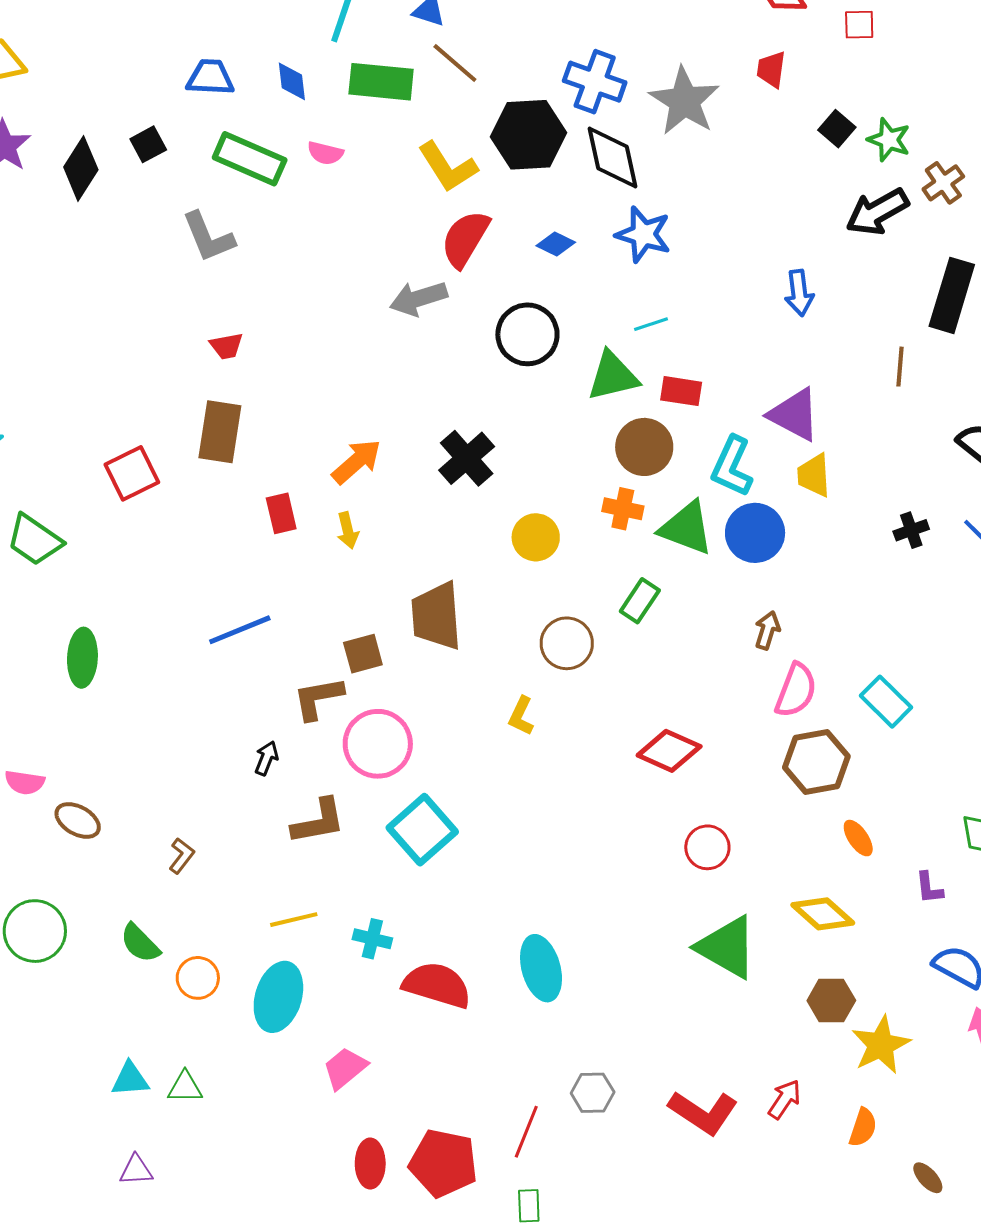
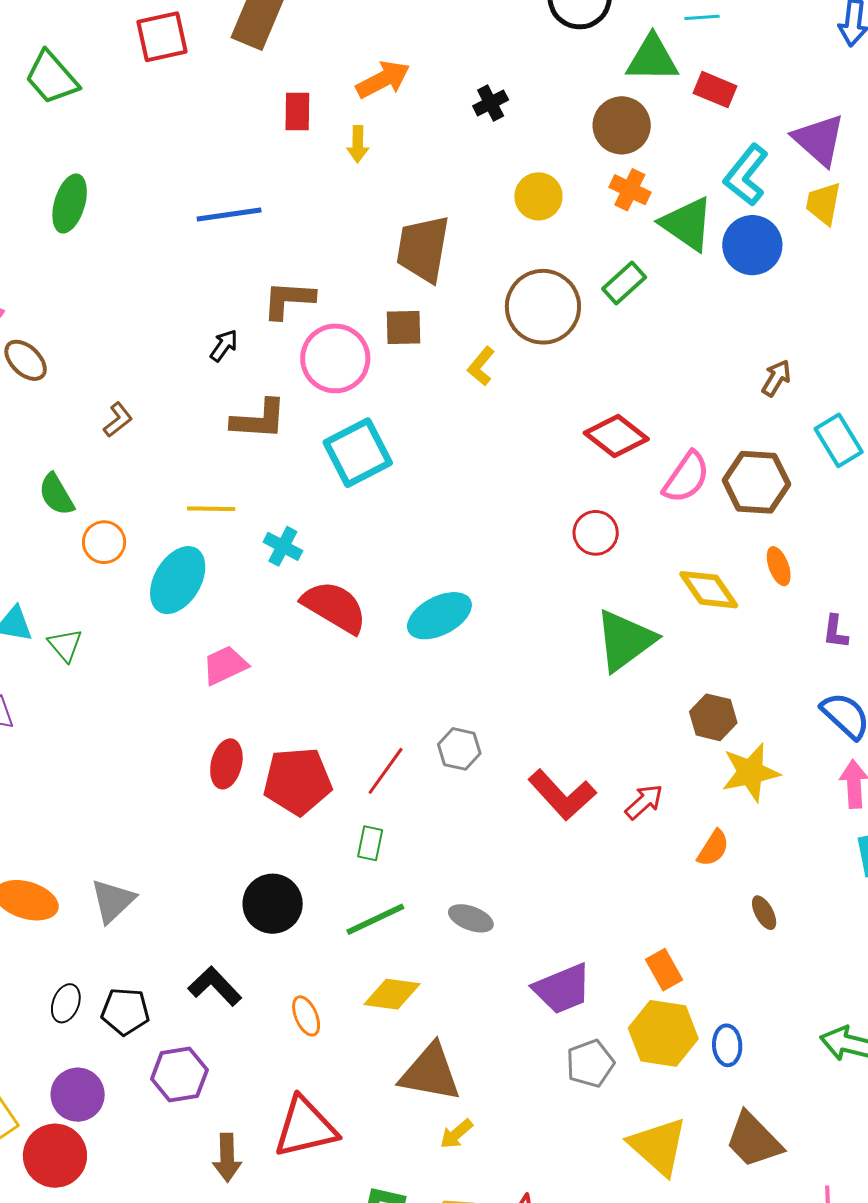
brown circle: (644, 447) -> (622, 125), moved
black cross: (467, 458) -> (491, 103), size x0.6
brown arrow: (767, 630) -> (776, 378), moved
brown circle: (567, 643) -> (543, 307), size x1.4
brown square: (363, 654) -> (403, 328), moved
pink semicircle: (796, 690) -> (686, 477), moved
red circle: (707, 847) -> (596, 533), moved
yellow diamond: (823, 914) -> (709, 590), moved
green triangle: (727, 947) -> (625, 640), turned 40
cyan ellipse: (541, 968) -> (439, 616), turned 64
green triangle: (185, 1087) -> (65, 645), turned 36
red pentagon: (443, 1163) -> (298, 781), turned -30

